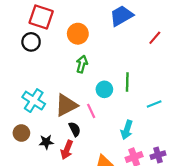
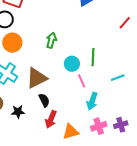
orange circle: (78, 34) -> (12, 43), moved
red line: (155, 38) -> (125, 23), moved
pink line: (91, 111) -> (82, 81), moved
red arrow: (67, 150) -> (51, 119), moved

